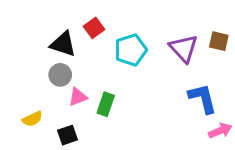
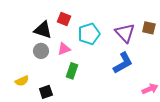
red square: (94, 28) -> (64, 19), turned -32
pink triangle: (78, 97) -> (64, 49), moved
blue L-shape: (203, 98) -> (123, 63), moved, turned 75

